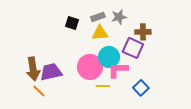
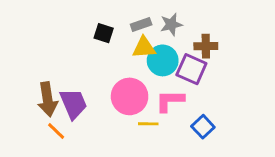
cyan circle: (109, 57) -> (163, 60), moved
purple trapezoid: (51, 72) -> (73, 104), turned 80

